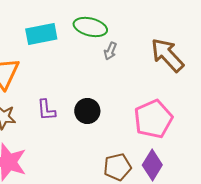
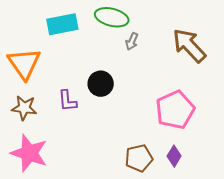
black circle: (87, 111) -> (101, 84), moved
purple diamond: (152, 165) -> (174, 156), size x0.7

